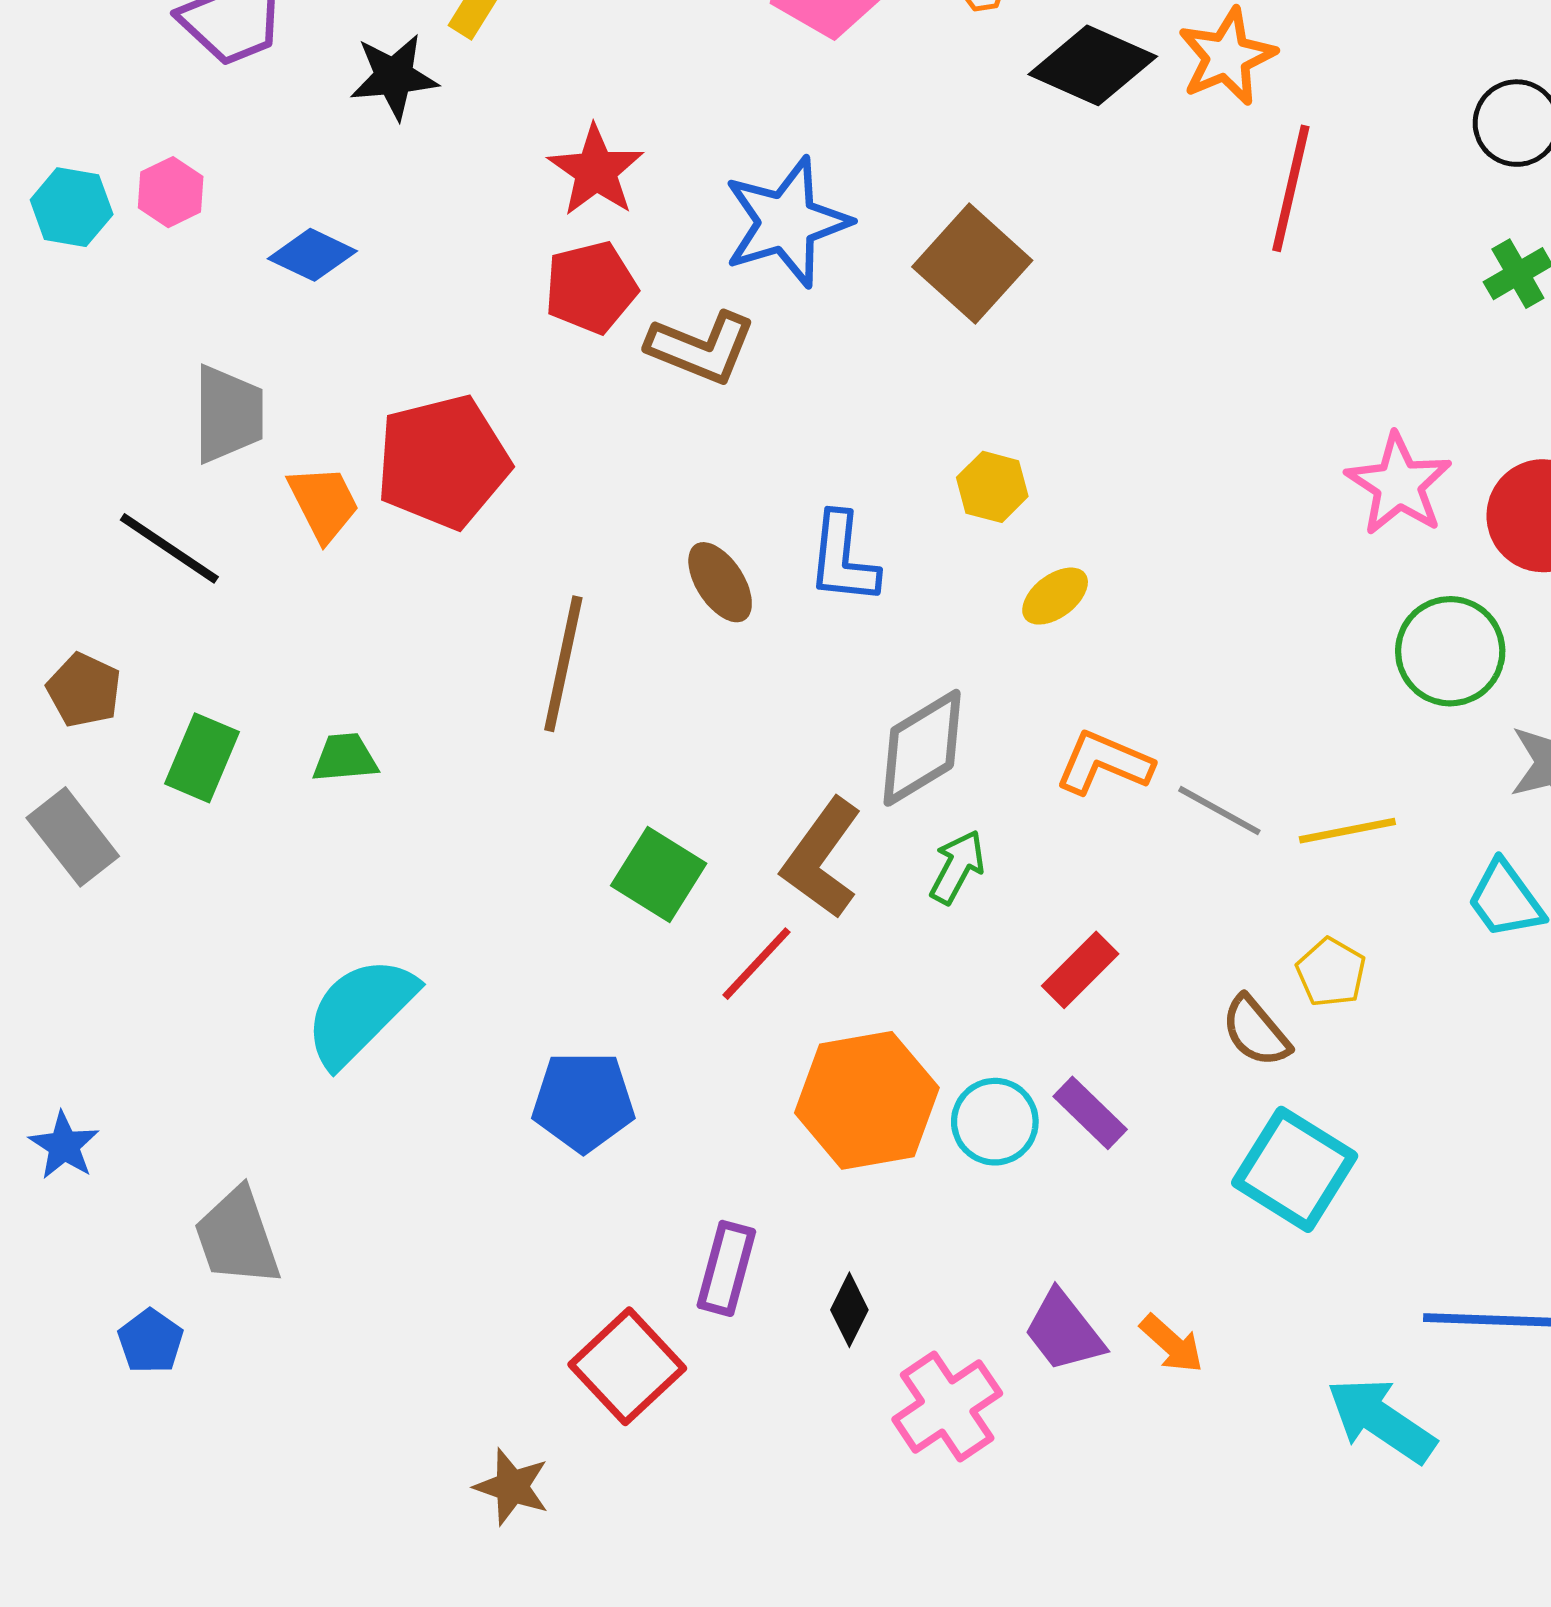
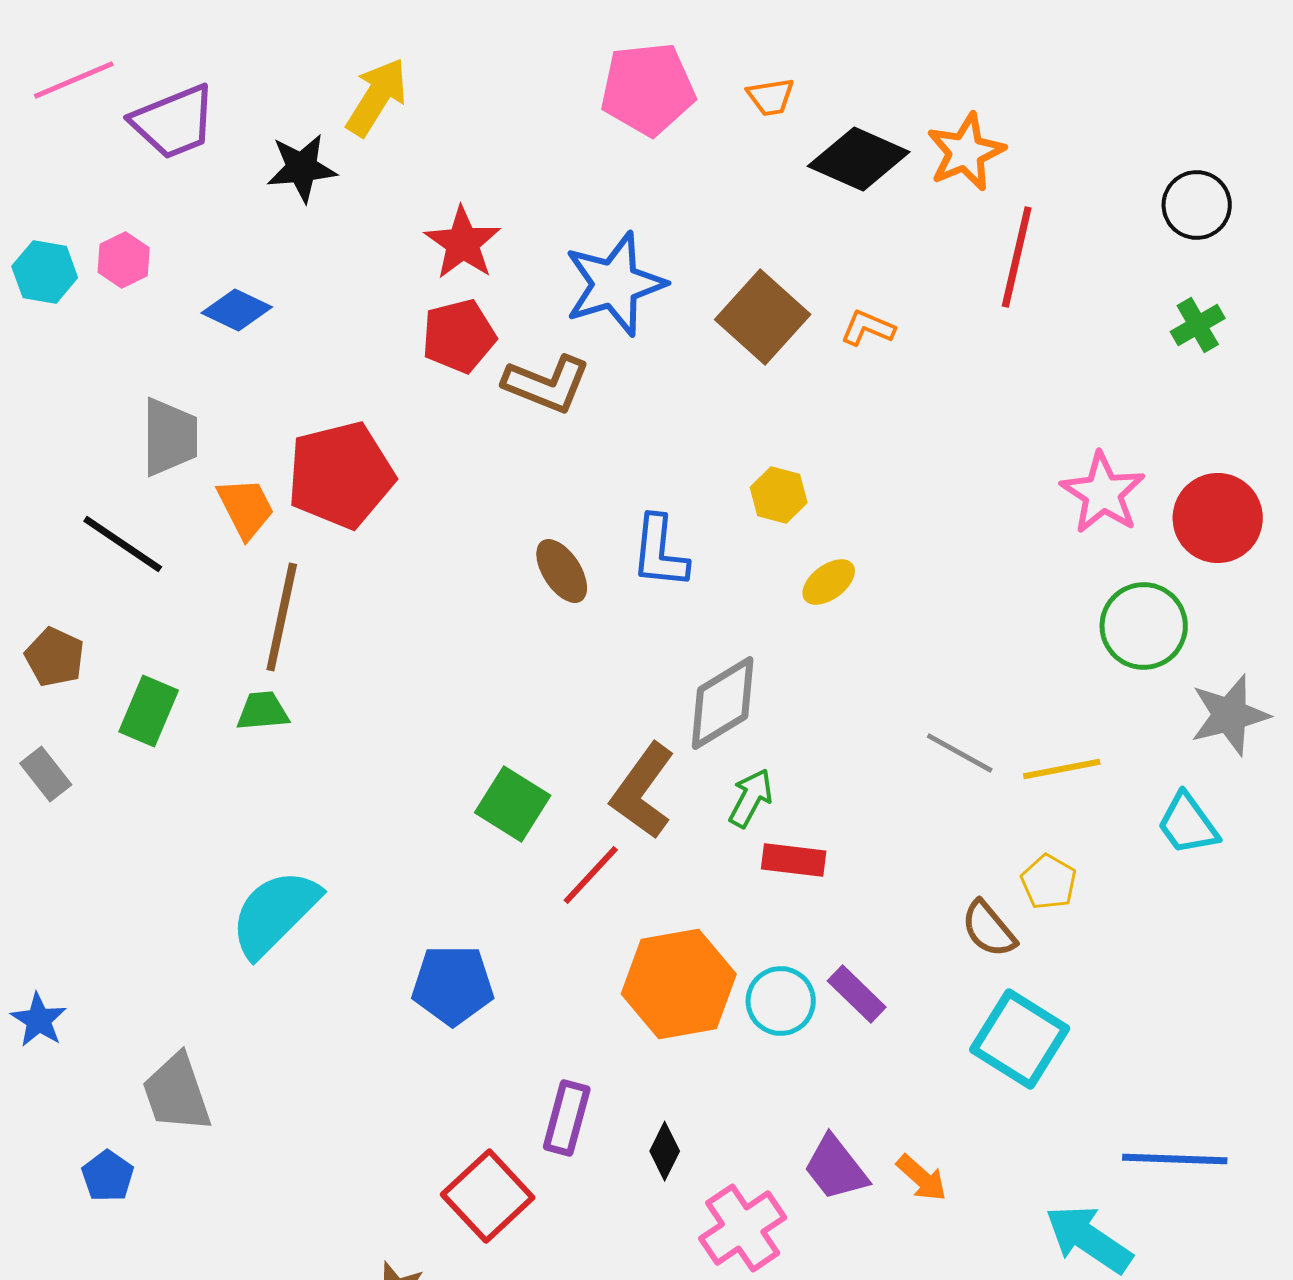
brown line: (563, 664) -> (282, 617), moved
orange L-shape: (1104, 763) -> (868, 328), moved, size x0.7
gray rectangle: (73, 837) -> (46, 774), size x0.7
red rectangle: (1080, 970) -> (794, 860), moved, turned 52

